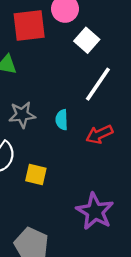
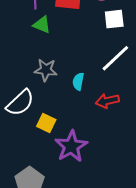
white square: (87, 40) -> (114, 19), turned 30
purple star: (95, 211) -> (71, 146), moved

